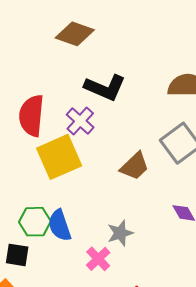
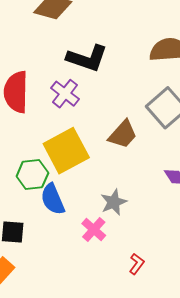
yellow square: (59, 157) -> (66, 151), moved
green hexagon: (35, 222) -> (32, 175), moved

